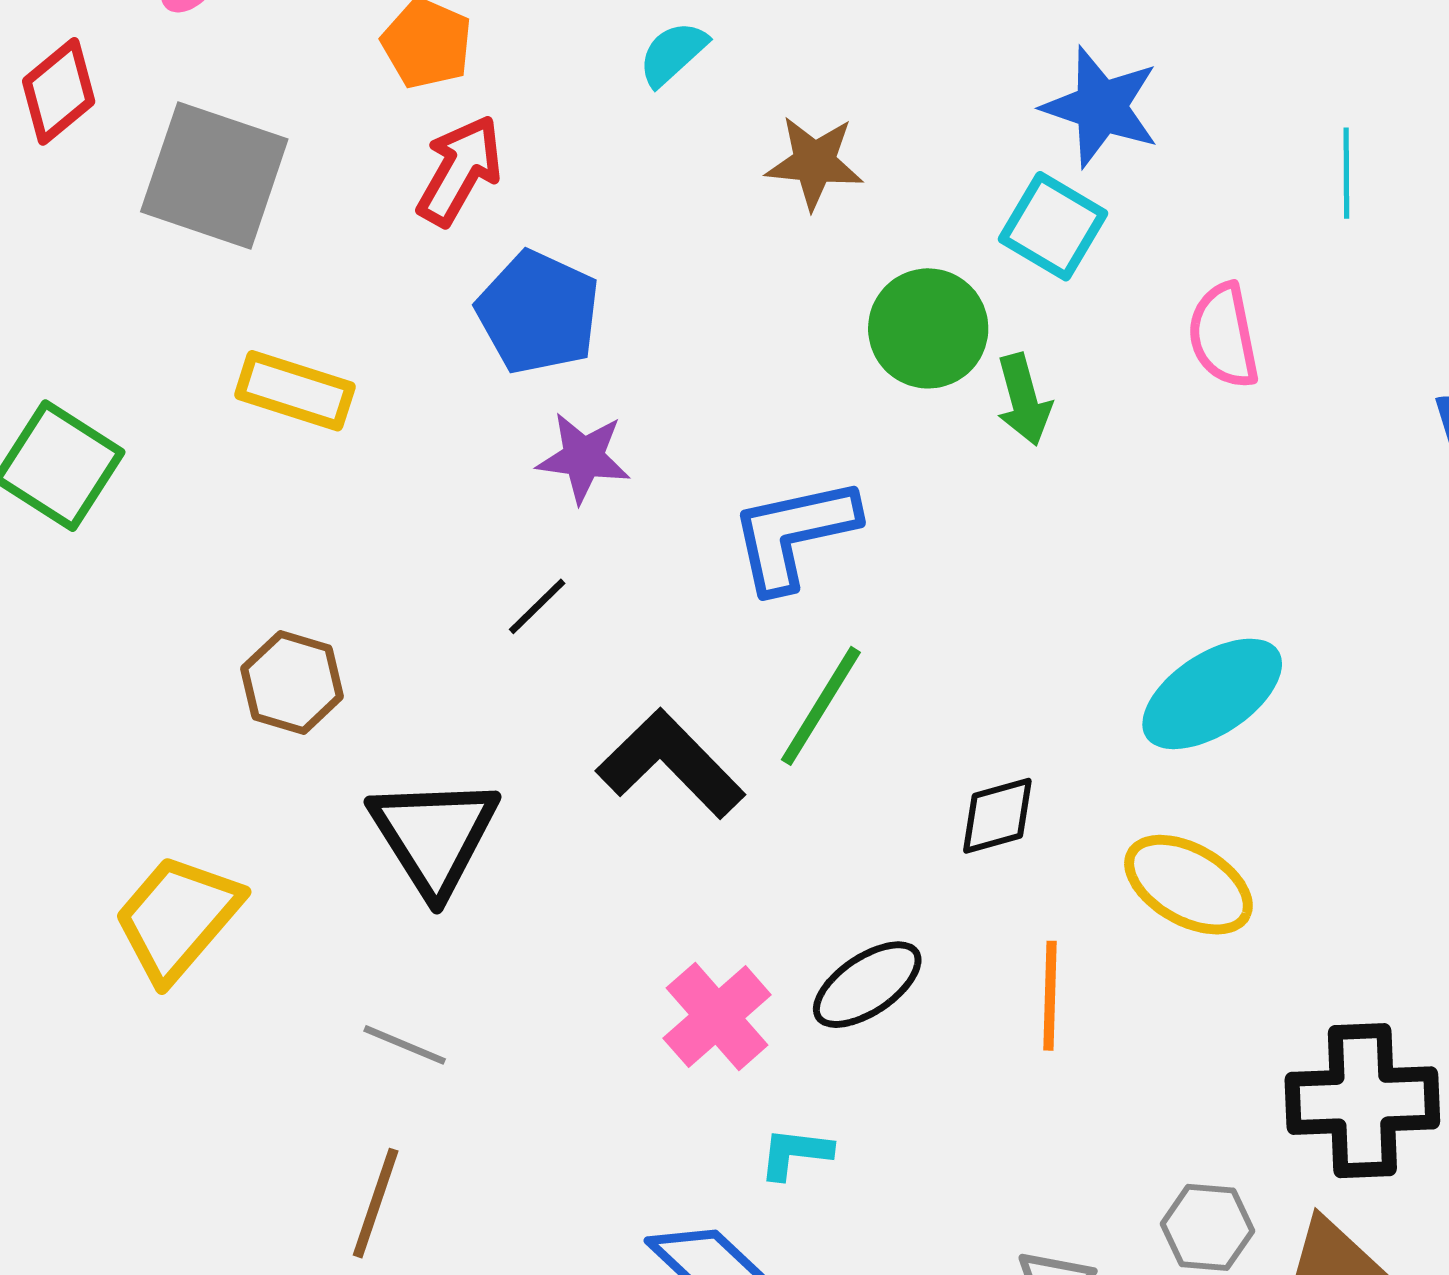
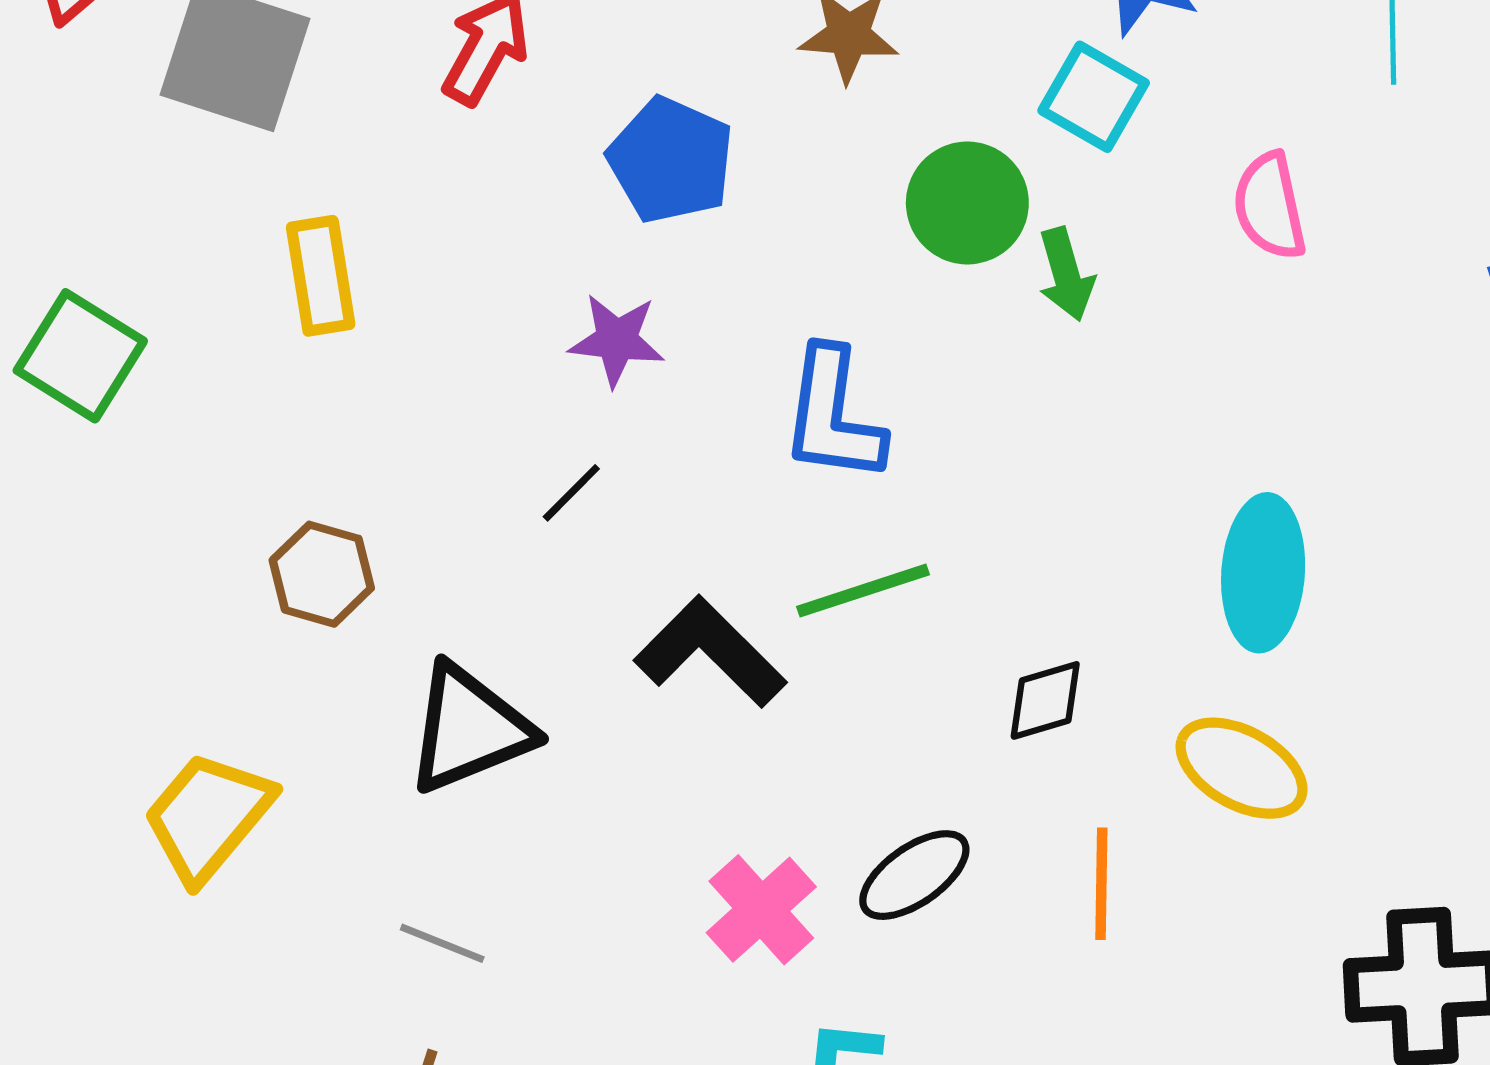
blue pentagon: (538, 312) -> (671, 160), moved
yellow rectangle: (295, 391) -> (321, 276), turned 64
blue L-shape: (794, 534) -> (833, 415), turned -69
cyan ellipse: (1212, 694) -> (1263, 573), turned -52
green line: (821, 706) -> (863, 591), turned 41
black triangle: (434, 836) -> (469, 729), turned 41

